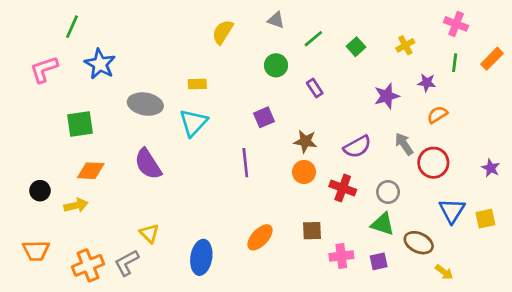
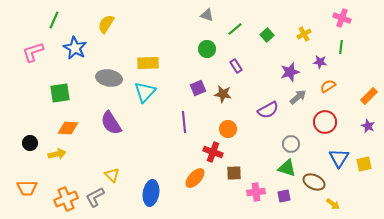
yellow semicircle: (223, 32) -> (106, 24), moved
orange rectangle: (492, 59) -> (369, 96), moved
yellow rectangle: (197, 84) -> (148, 63), size x1.5
brown star: (305, 141) -> (223, 94), moved
gray arrow: (404, 144) -> (298, 97), moved, turned 84
red cross: (343, 188) -> (213, 152), moved

